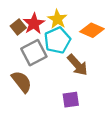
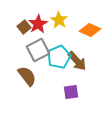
cyan pentagon: (57, 40) -> (59, 57), moved

